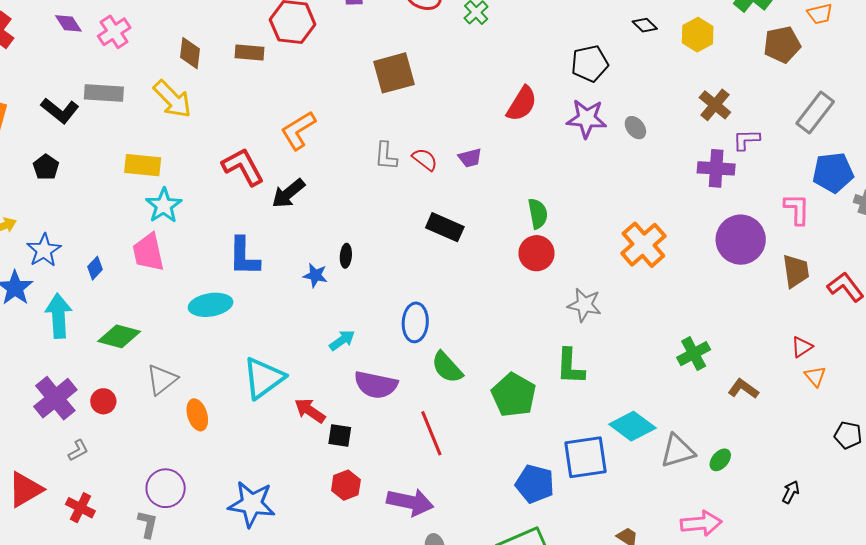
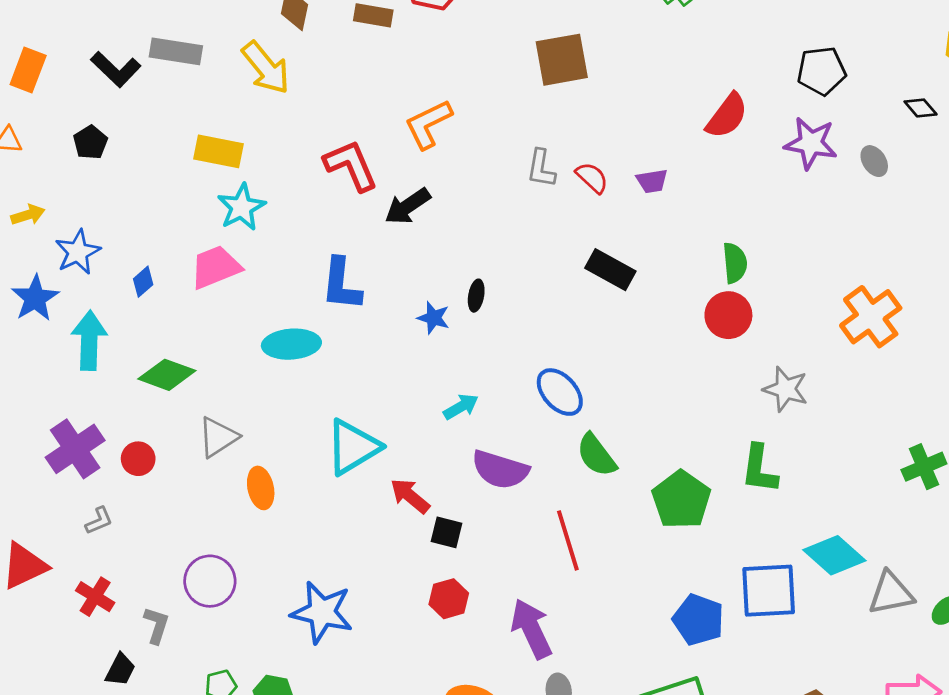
black diamond: (645, 25) -> (921, 108), moved
pink trapezoid: (148, 252) -> (215, 267), turned 75
blue ellipse: (415, 322) -> (560, 392), turned -51
purple arrow: (410, 502) -> (531, 629), turned -132
gray L-shape: (148, 524) -> (156, 625), moved

